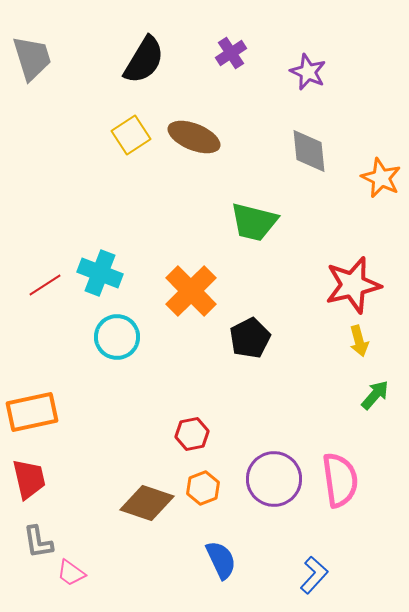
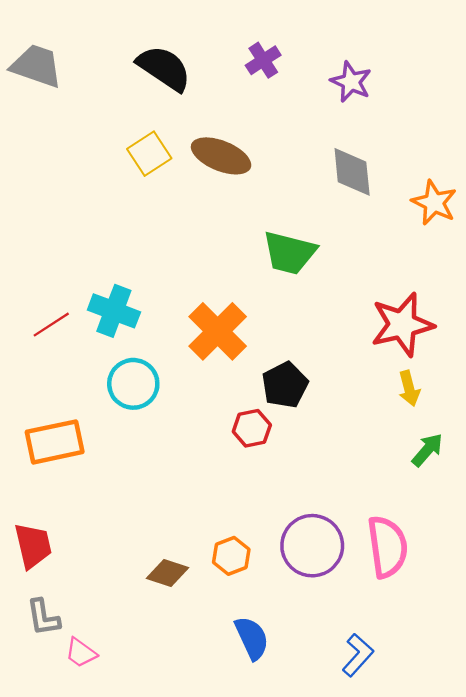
gray trapezoid: (32, 58) -> (36, 66), turned -54
black semicircle: (144, 60) -> (164, 68), turned -87
orange rectangle: (32, 412) -> (55, 442), moved
red hexagon: (192, 434) -> (252, 428), moved
brown diamond: (147, 503) -> (167, 573), size x0.7

